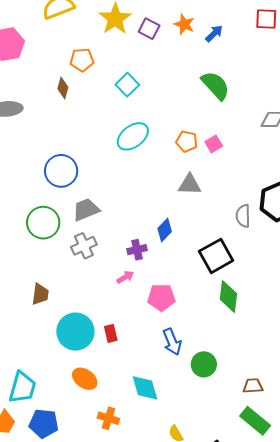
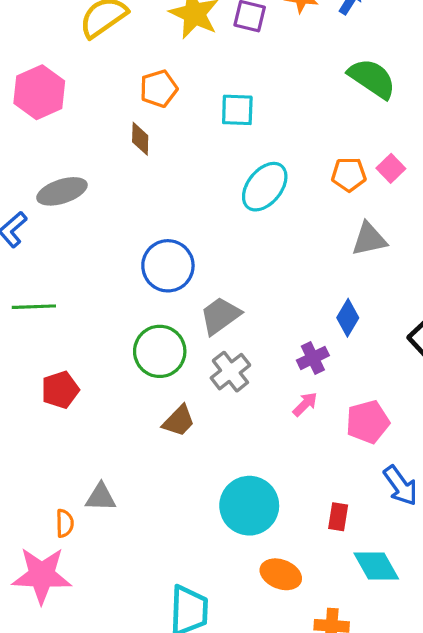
cyan square: (127, 85) -> (237, 110), turned -30
brown trapezoid: (40, 294) -> (179, 421), moved, turned 50
red rectangle: (111, 333) -> (338, 517), moved, turned 36

